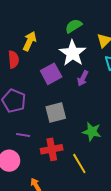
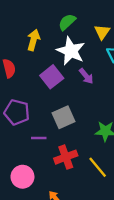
yellow arrow: (30, 41) -> (33, 40), moved
purple arrow: (83, 78) -> (86, 76), turned -56
purple line: (23, 135) -> (39, 138), moved

